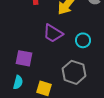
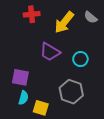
cyan semicircle: (18, 82) -> (23, 98), moved

